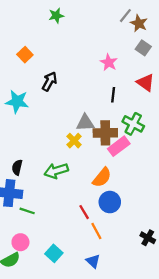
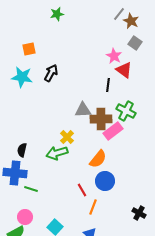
orange square: (25, 55) -> (29, 49), turned 32
pink star: (109, 62) -> (114, 56), moved
red triangle: (146, 83) -> (124, 70), moved
cyan star: (17, 102) -> (22, 77), moved
yellow cross: (74, 141) -> (67, 137), moved
orange line: (96, 231) -> (93, 207), turned 49

